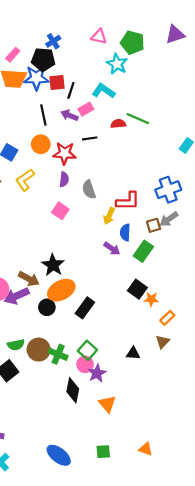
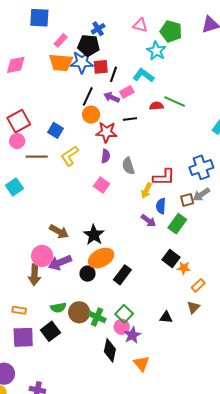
black line: (43, 115) -> (88, 96), turned 36
orange circle: (41, 144) -> (91, 115), moved
brown arrow: (29, 279) -> (59, 232), moved

